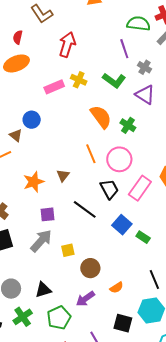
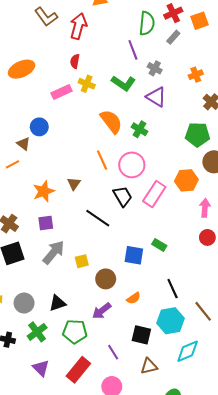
green semicircle: (138, 24) -> (147, 23), turned 90
red semicircle: (18, 37) -> (75, 61), moved
red arrow: (67, 44) -> (78, 26), moved
purple square: (47, 214) -> (46, 223), moved
blue square: (122, 225) -> (134, 255), moved, turned -30
green pentagon: (59, 318) -> (75, 332), turned 30

